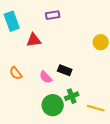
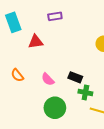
black rectangle: (65, 70) -> (75, 77), moved
green cross: (72, 96) -> (85, 93), moved, turned 32

